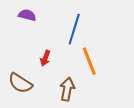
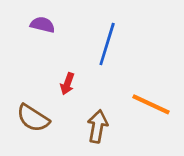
orange line: (89, 61) -> (151, 104), moved, turned -44

